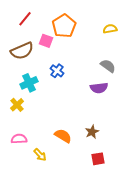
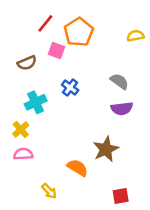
red line: (25, 19) -> (45, 23), moved
brown semicircle: (22, 51) -> (27, 63), size x0.7
gray semicircle: (108, 66) -> (119, 81), moved
brown star: (92, 132) -> (106, 149), moved, size x1.5
pink semicircle: (19, 139) -> (23, 154), moved

